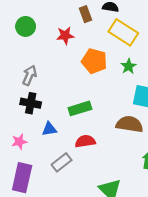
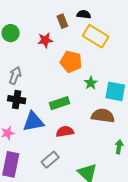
green star: (129, 66) -> (91, 83), moved
blue triangle: (49, 129) -> (33, 122), size x1.6
gray rectangle: (62, 162) -> (50, 160), moved

